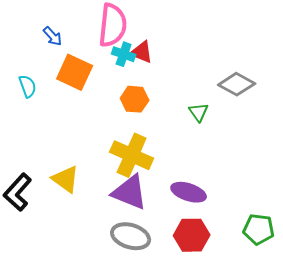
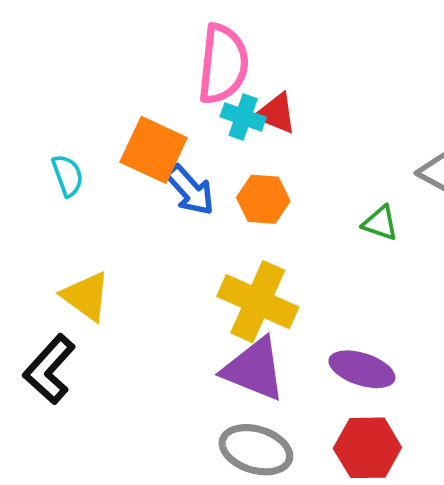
blue arrow: (53, 36) -> (190, 190), moved, size x1.4
green triangle: (199, 112) -> (380, 223), turned -35
yellow triangle: (66, 179) -> (86, 296), moved

